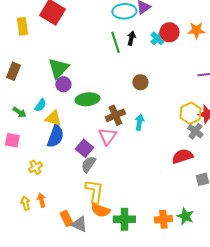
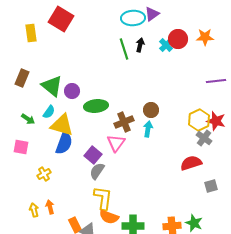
green triangle: (58, 68) -> (52, 86), moved, turned -35
brown circle: (140, 82) -> (151, 110), moved
yellow triangle: (53, 118) -> (62, 125), size x1.4

